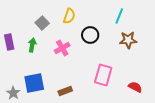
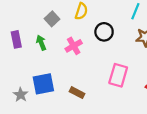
green arrow: (32, 45) -> (41, 43), turned -32
brown rectangle: (65, 91) -> (77, 93), turned 48

